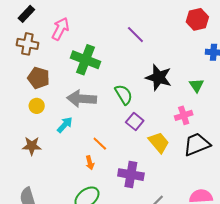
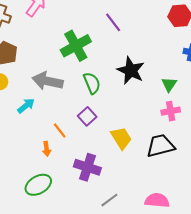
green cross: (85, 60) -> (76, 46), moved, turned 32
pink cross: (184, 115) -> (171, 111), moved
purple square: (135, 122) -> (87, 116), moved

